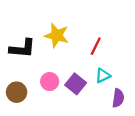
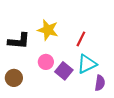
cyan triangle: (103, 76) -> (87, 64), size x1.5
pink circle: (50, 82) -> (46, 62), moved

